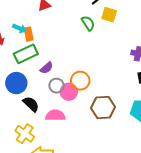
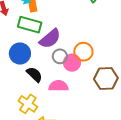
green rectangle: (26, 54) -> (30, 25), turned 40
purple semicircle: (46, 68) -> (50, 39), size x1.6

